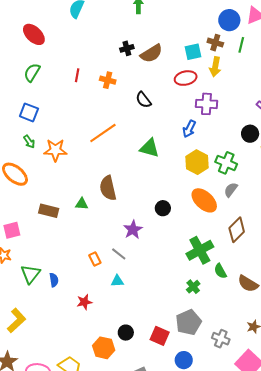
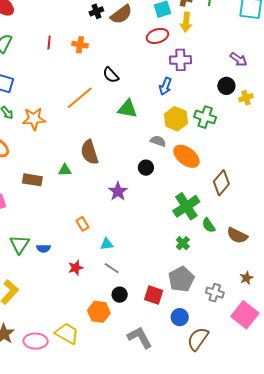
black semicircle: (143, 100) -> (111, 75), moved
gray semicircle: (231, 190) -> (158, 141), moved, turned 77
gray line: (119, 254) -> (112, 268), moved
blue semicircle: (54, 280) -> (43, 248), turned 104

